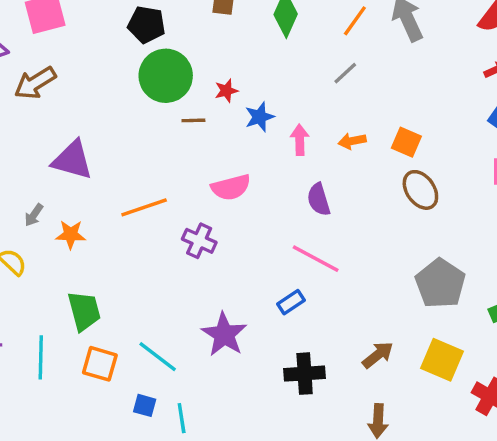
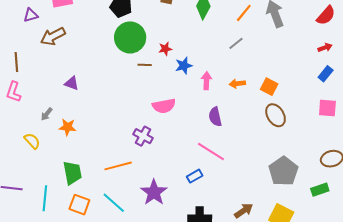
purple triangle: (72, 160) -> (72, 83), size x0.6
orange line: (144, 207) -> (118, 166), moved

